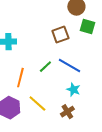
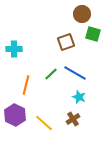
yellow line: (37, 104) -> (44, 123), moved

